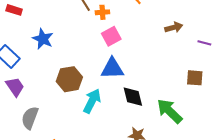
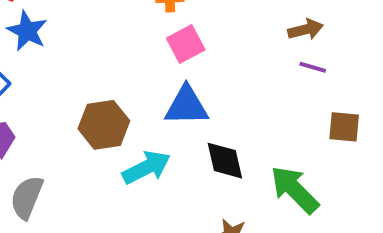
blue star: (43, 39) -> (27, 31), moved
purple line: (204, 43) -> (313, 67), moved
cyan arrow: (92, 101) -> (146, 167), turned 35

